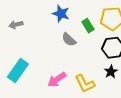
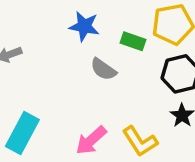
green rectangle: (88, 26) -> (133, 41), turned -32

